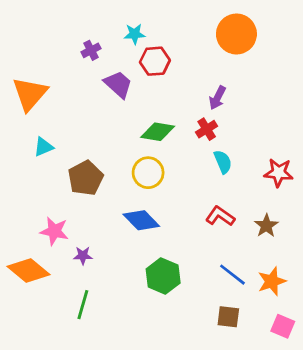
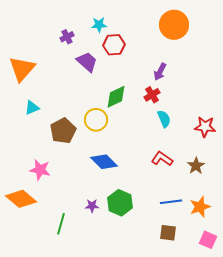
green diamond: (158, 132) -> (116, 97), turned -35
yellow circle: (148, 173) -> (96, 120), moved
purple star: (83, 256) -> (92, 206), moved
blue line: (232, 275) -> (171, 202), turned -45

